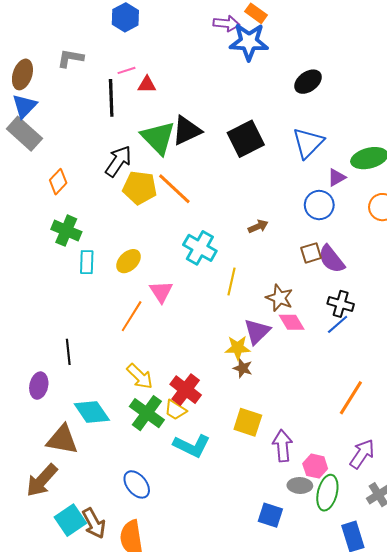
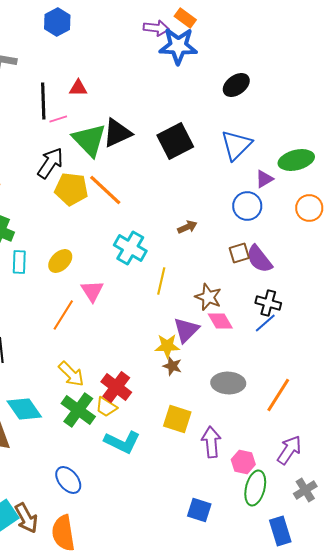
pink line: (126, 70) -> (58, 119), moved
gray ellipse: (300, 485) -> (228, 383), moved, size x1.4

